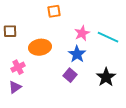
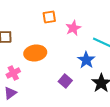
pink star: (82, 33) -> (73, 28), moved
blue star: (77, 54) -> (86, 60), moved

